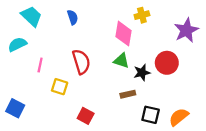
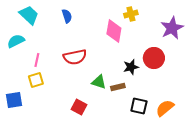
green triangle: (121, 61) -> (99, 82), moved
red semicircle: (81, 62) -> (75, 57), turned 95
yellow square: (60, 87) -> (36, 80), moved, turned -35
blue square: (15, 108) -> (14, 100), turned -36

